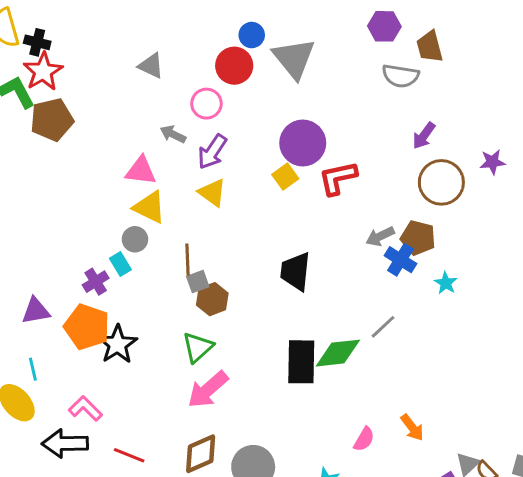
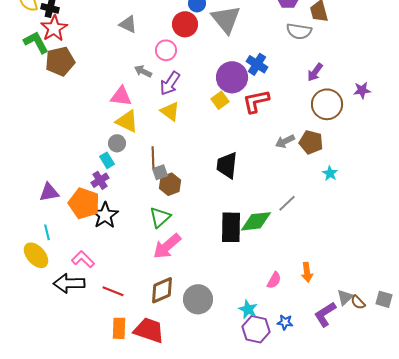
blue cross: (401, 260) -> (257, 64), moved
purple cross: (96, 282) -> (100, 180), moved
orange arrow: (412, 427) -> (307, 272), turned 30

